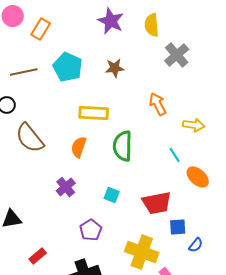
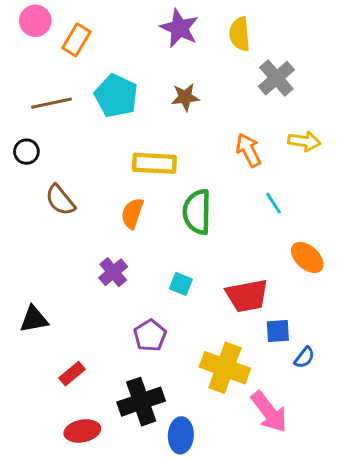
yellow arrow: (194, 125) -> (304, 141), moved
brown semicircle: (30, 138) -> (60, 200), size x0.7
cyan line: (175, 155) -> (273, 203), moved

